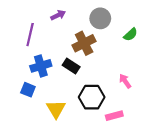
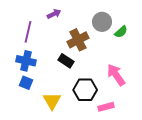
gray circle: (100, 18) -> (102, 22), moved
blue cross: (41, 66) -> (26, 61), moved, turned 30
pink arrow: (125, 81) -> (116, 75), size x1.6

